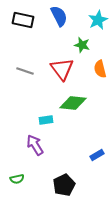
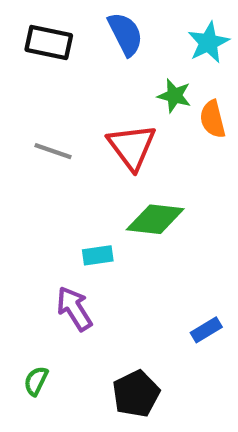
orange semicircle: (100, 69) -> (213, 119), moved
green semicircle: (17, 179) -> (36, 381), turned 128

